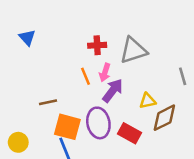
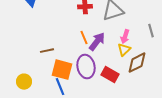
pink arrow: (105, 72) -> (125, 37), moved
orange line: (85, 76) -> (84, 38), moved
yellow triangle: (148, 101) -> (124, 50), turned -32

